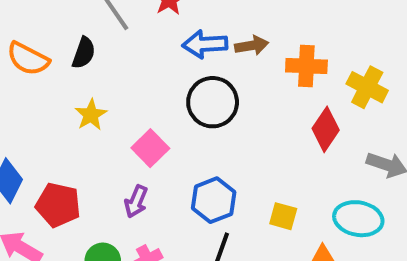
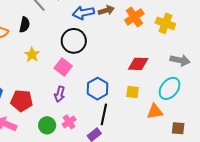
orange cross: (306, 66) -> (134, 17), turned -30
black circle: (213, 102) -> (74, 41), moved
red diamond: (326, 129) -> (138, 64), moved, turned 65
cyan ellipse: (358, 219) -> (170, 88), turned -55

